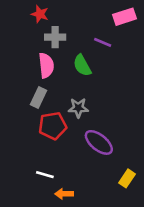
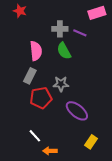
red star: (40, 14) -> (20, 11), moved
gray cross: (55, 37) -> (60, 29), moved
white line: (45, 175) -> (35, 136), turned 32
yellow rectangle: (127, 178) -> (91, 142), moved

